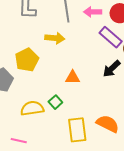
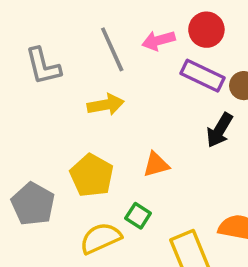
yellow pentagon: (27, 60) -> (92, 175), moved

